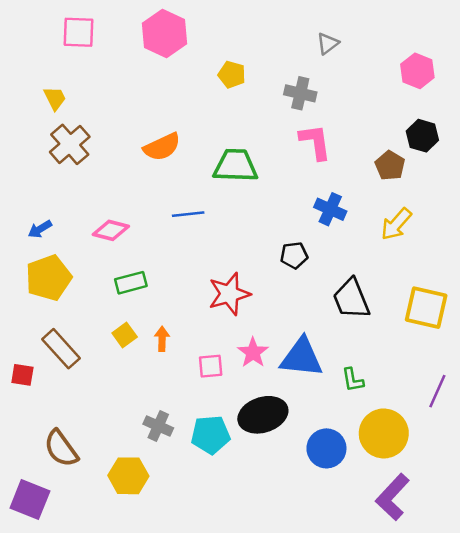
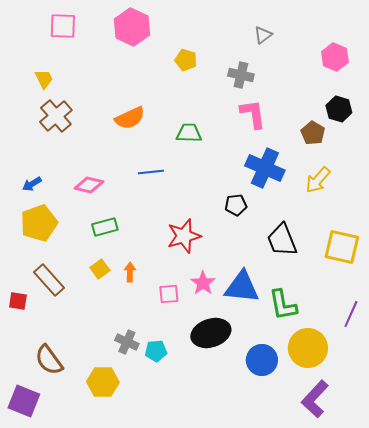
green trapezoid: (235, 166) -> (189, 133), size x0.7
blue cross: (330, 209) -> (265, 168), size x1.5
green L-shape: (353, 380) -> (283, 305), size x1.6
cyan pentagon: (211, 435) -> (156, 351), moved, size x0.7

